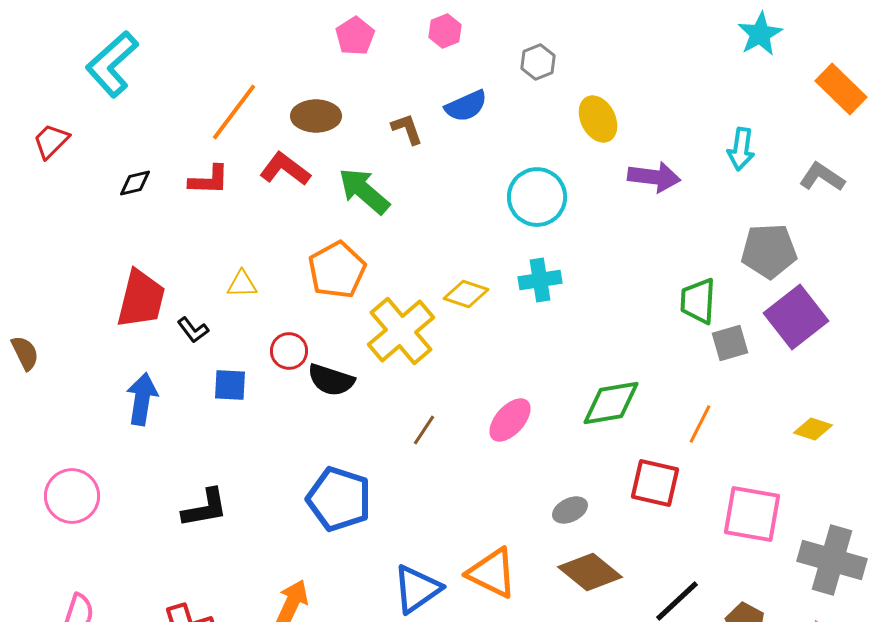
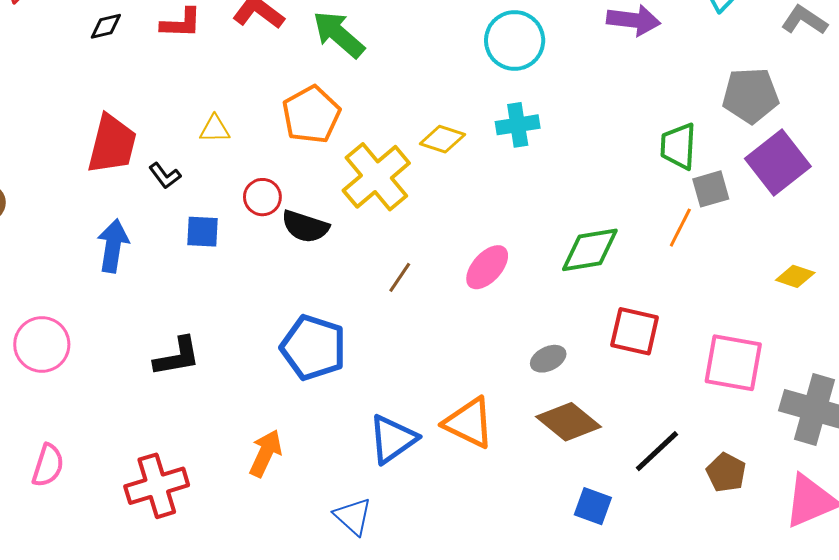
orange line: (700, 424) -> (680, 228), moved

